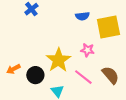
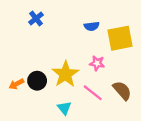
black circle: (35, 75) -> (37, 81), moved

